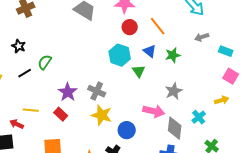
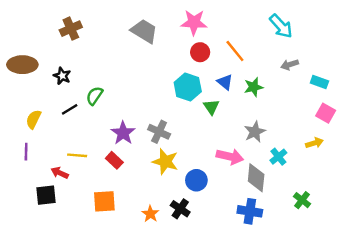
cyan cross: (199, 117) -> (278, 157), moved

